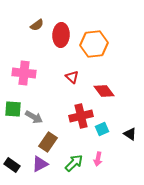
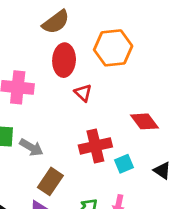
brown semicircle: (37, 25) -> (56, 22), moved, size x1.5
red ellipse: (61, 35) -> (64, 60), moved
red diamond: (104, 91) -> (144, 121), moved

